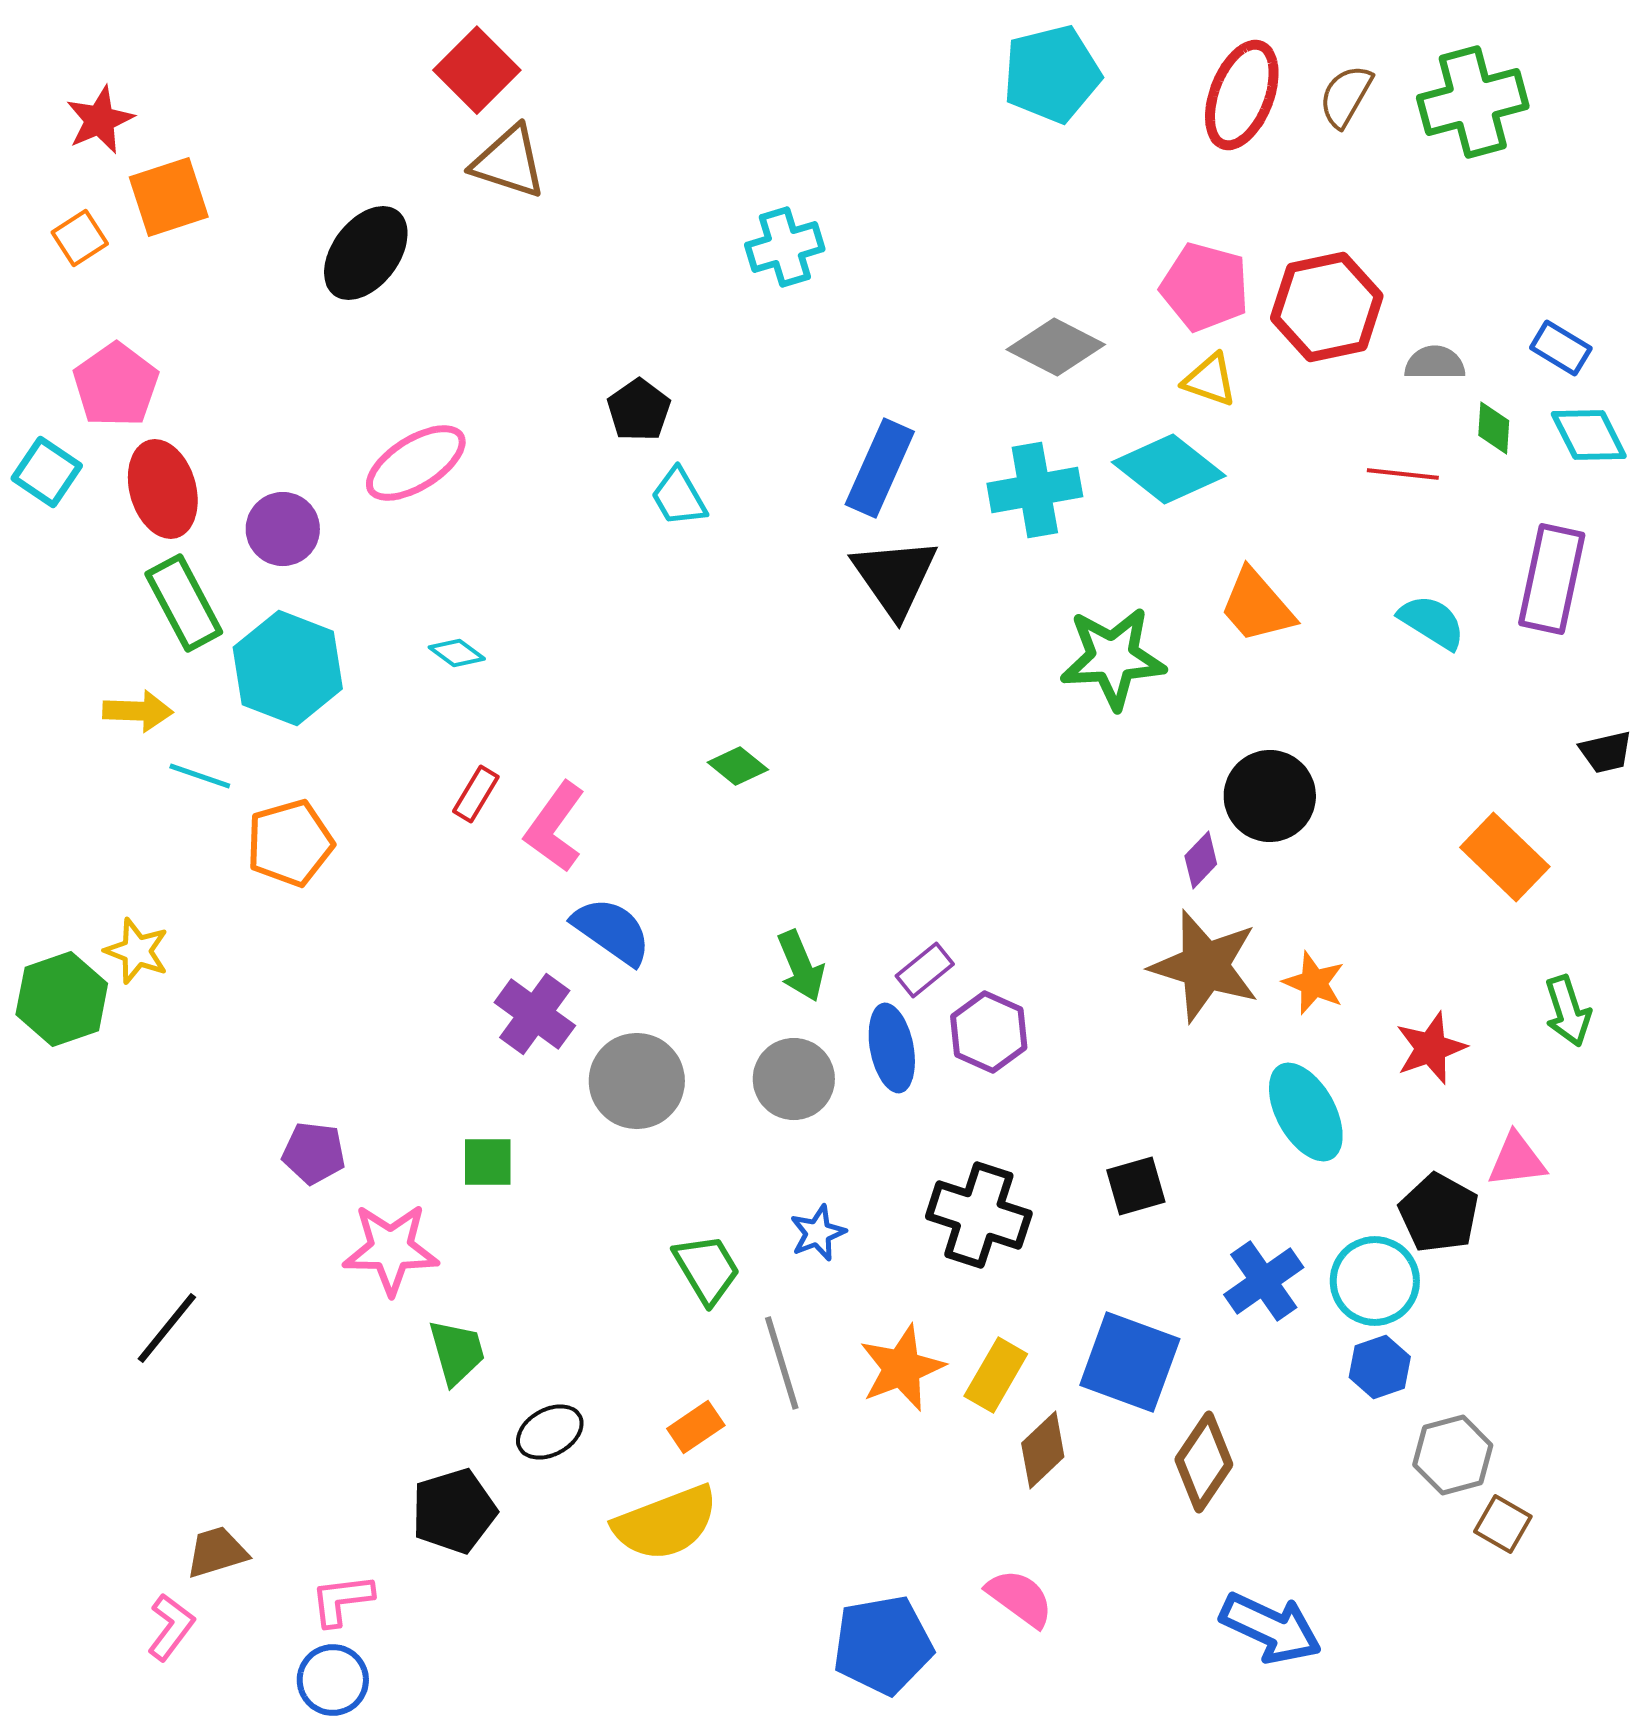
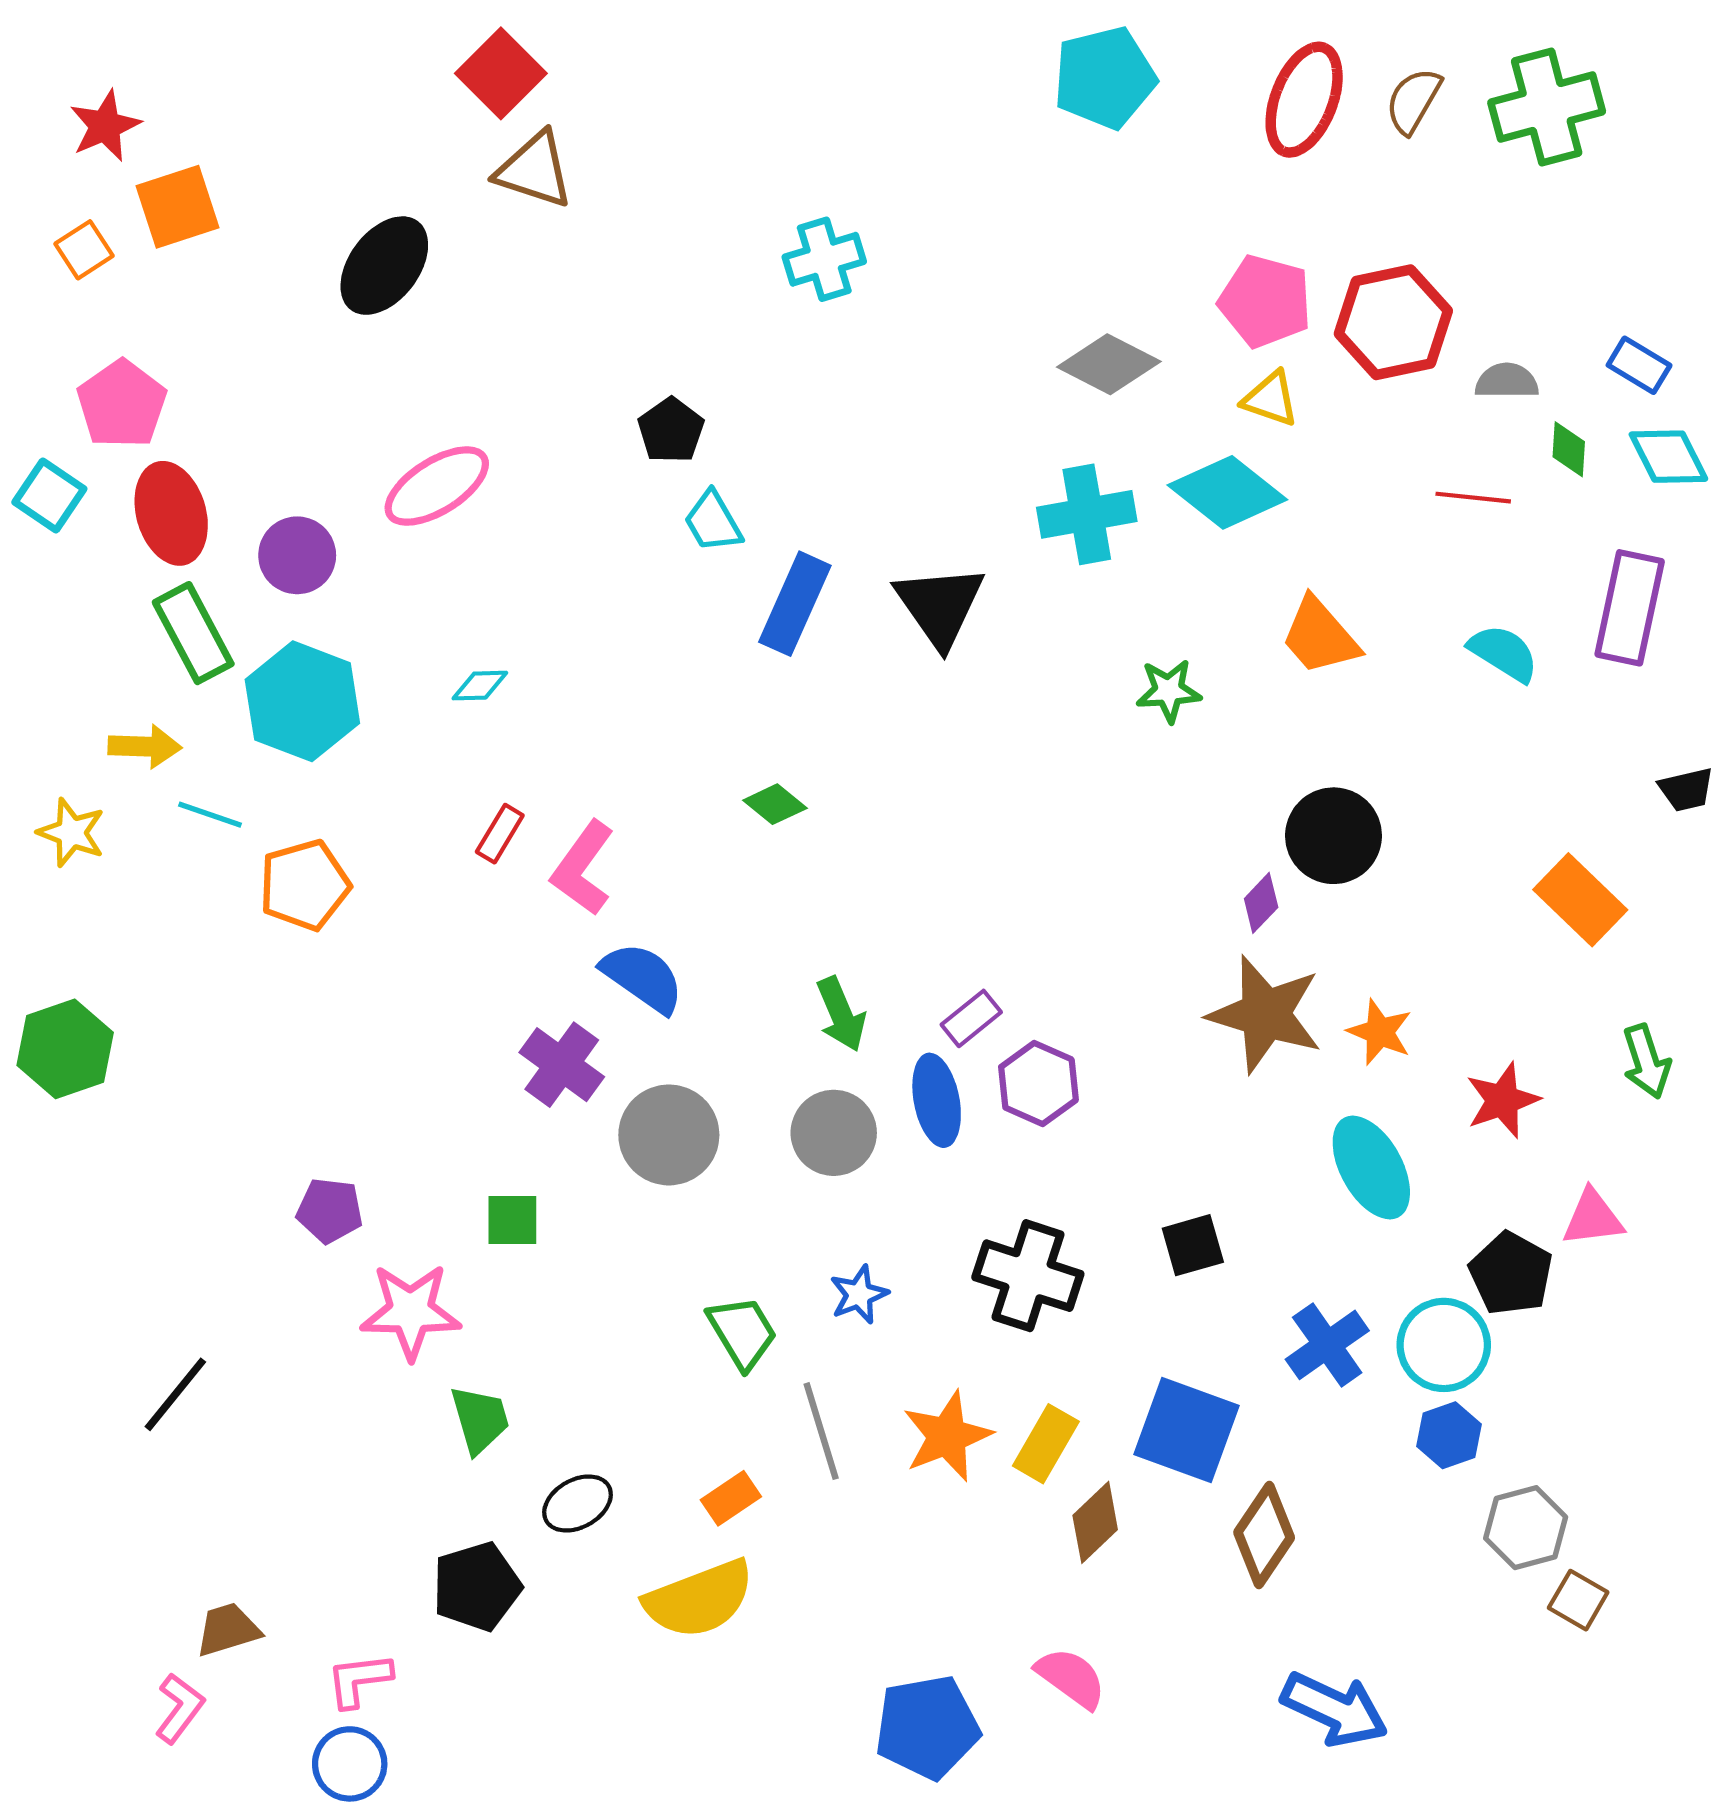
blue rectangle: (880, 468) -> (795, 604), moved
cyan diamond: (457, 653) -> (480, 686), turned -38
green star: (1113, 658) -> (1169, 691), size x0.6
yellow star: (137, 951) -> (71, 833), moved

